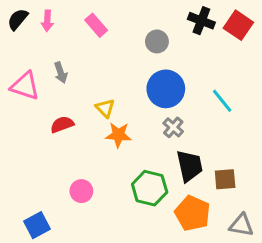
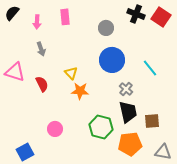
pink arrow: (47, 21) -> (37, 22), moved
pink rectangle: (96, 25) -> (65, 17), turned 35
pink triangle: (25, 86) -> (15, 72), moved
red semicircle: (62, 124) -> (42, 84), turned 84
gray cross: (173, 127) -> (126, 89), moved
orange pentagon: (192, 213) -> (130, 144), turned -30

